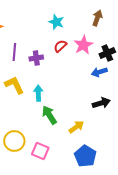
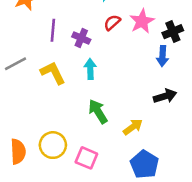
purple cross: (36, 58) -> (81, 38), turned 32
blue arrow: (99, 72) -> (162, 56), turned -70
cyan arrow: (38, 93) -> (90, 69), moved

